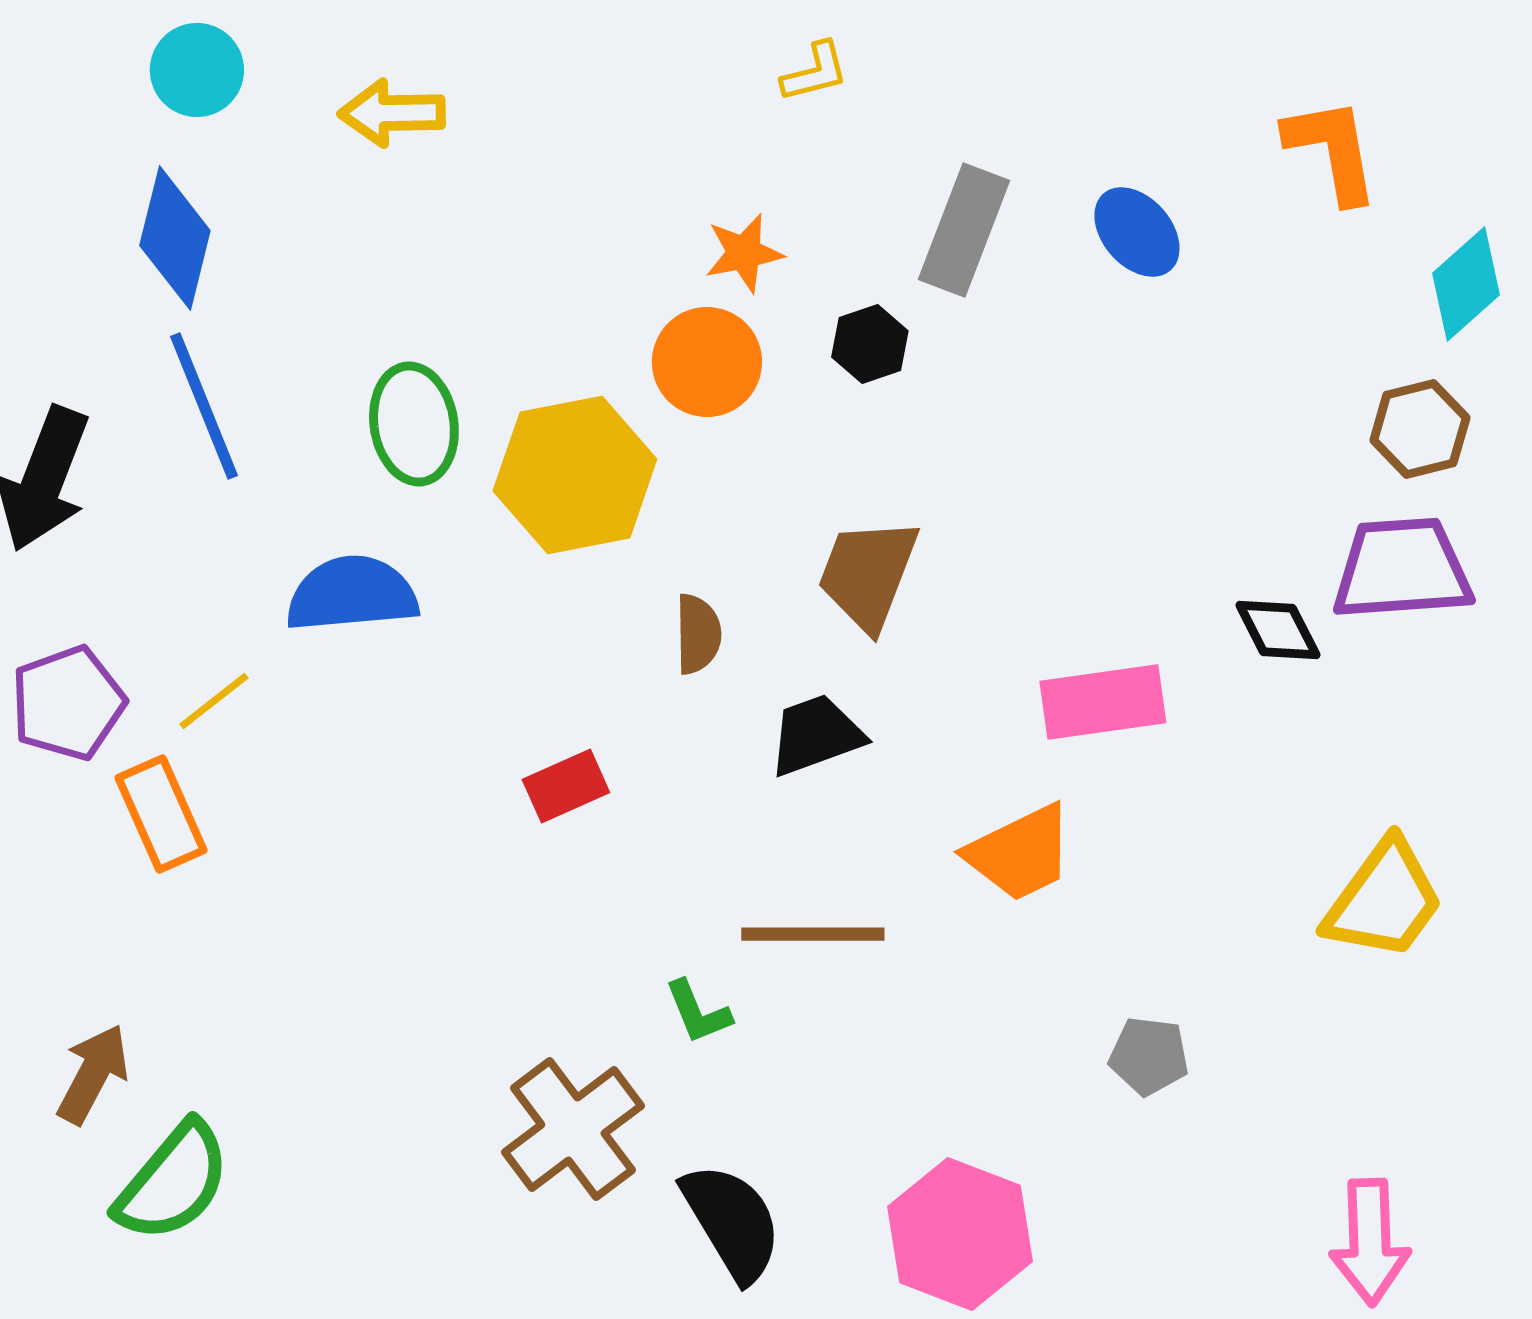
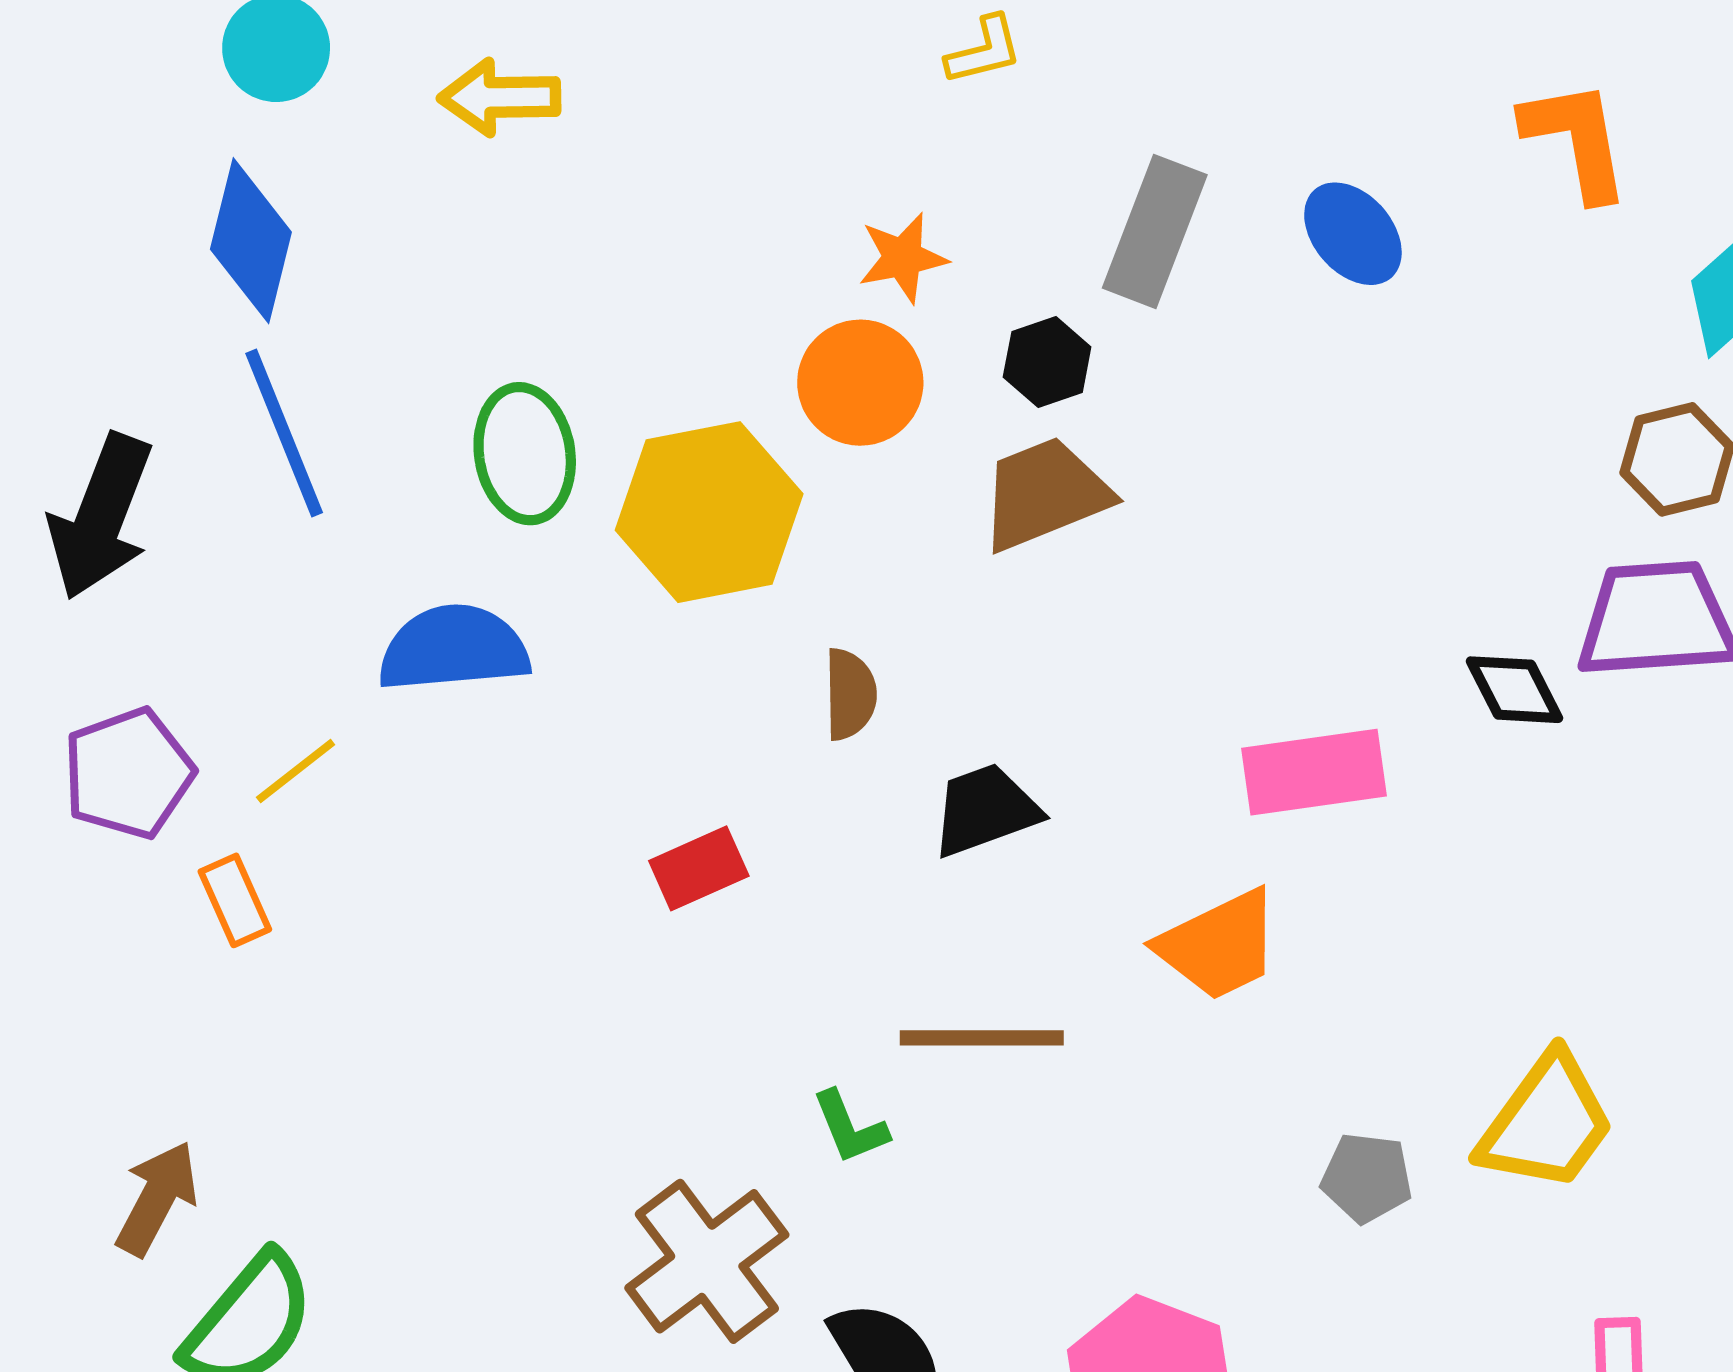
brown trapezoid: (868, 574) -> (1045, 494), moved, turned 47
orange rectangle: (161, 814) -> (235, 900), size x0.7
yellow trapezoid: (1384, 900) -> (1547, 1123), moved

